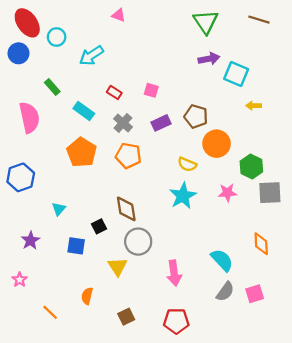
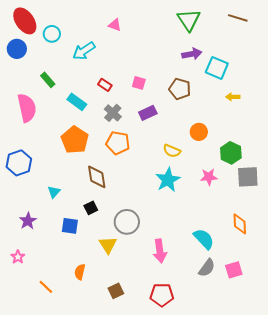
pink triangle: (119, 15) -> (115, 25), moved
brown pentagon: (196, 116) -> (180, 89), moved
orange circle: (217, 144) -> (199, 132), size x0.7
brown diamond: (126, 209) -> (97, 177), moved

